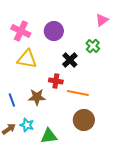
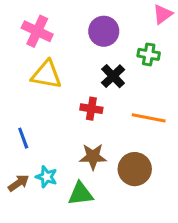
purple circle: (54, 31) -> (104, 31), moved
green cross: (93, 46) -> (149, 54), turned -32
orange line: (78, 93) -> (149, 118), moved
brown star: (37, 97) -> (93, 157), moved

